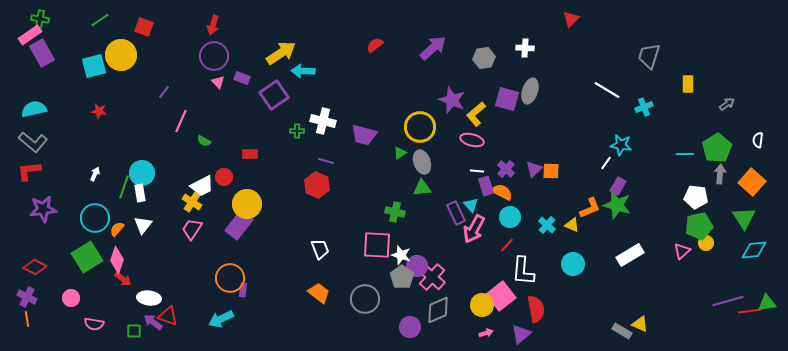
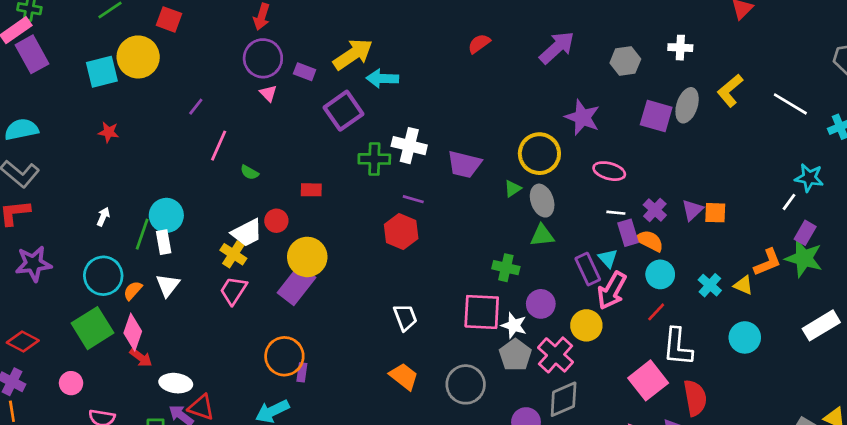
purple rectangle: (242, 78) -> (305, 72), moved
yellow L-shape: (476, 114) -> (730, 91), moved
green cross: (297, 131) -> (374, 159), size x1.6
purple circle: (417, 266) -> (541, 304), moved
yellow circle: (482, 305) -> (586, 325), moved

